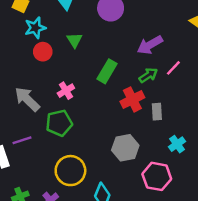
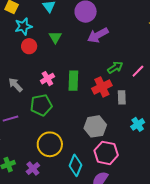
purple arrow: (150, 45) -> (98, 35), moved
pink line: (173, 68) -> (138, 71), moved
green rectangle: (107, 71) -> (73, 81), moved, turned -30
gray arrow: (27, 99) -> (15, 85), size x0.7
pink hexagon: (157, 176) -> (106, 153), moved

